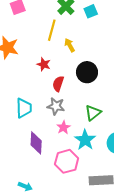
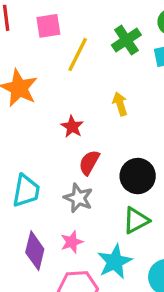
yellow line: (52, 30) -> (78, 54), moved
black circle: (87, 72) -> (138, 176), moved
pink star: (63, 127) -> (72, 242), moved

